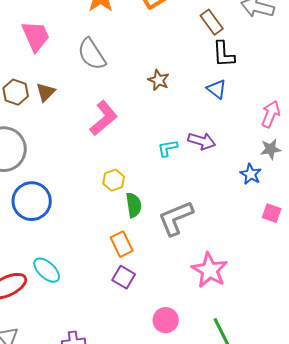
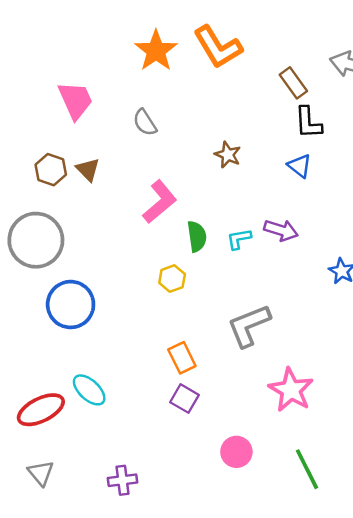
gray semicircle: (92, 54) -> (145, 123), size x0.7
brown triangle: (46, 92) -> (88, 170), turned -30
green semicircle: (134, 205) -> (197, 236), moved

